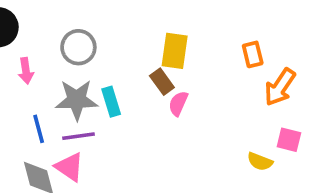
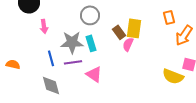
gray circle: (78, 47) -> (90, 15), moved
yellow rectangle: (175, 51) -> (134, 28), moved
yellow semicircle: (260, 162) -> (173, 76), size x1.5
pink triangle: (69, 167) -> (94, 74), moved

